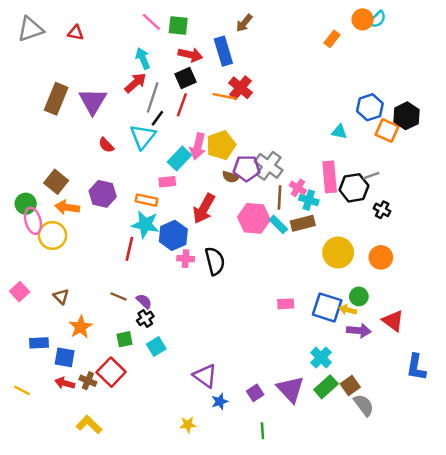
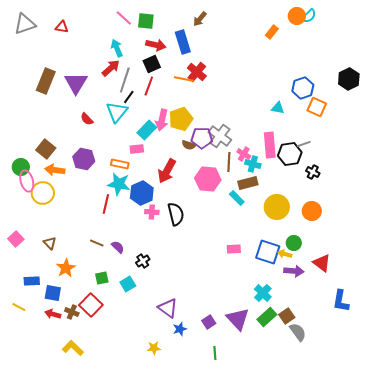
black hexagon: (406, 116) -> (349, 79), moved
cyan rectangle: (278, 224) -> (237, 198), moved
black cross: (145, 318) -> (143, 261), moved
yellow line: (22, 390) -> (19, 307), moved

